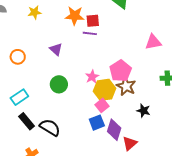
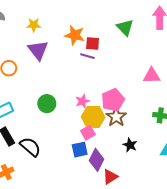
purple triangle: (56, 49) -> (38, 50), moved, size x1.5

